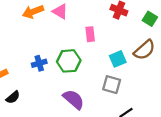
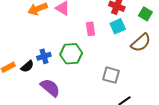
cyan square: (118, 59) -> (118, 26), moved
black semicircle: (13, 97) -> (27, 66), moved
purple semicircle: (74, 99) -> (50, 88), moved

